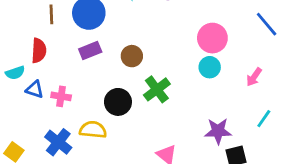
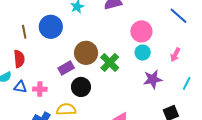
purple rectangle: (90, 51) -> (66, 68), moved
brown circle: (132, 56) -> (86, 53), size x1.5
green cross: (157, 89) -> (110, 62), moved
purple star: (218, 131) -> (153, 79), moved

